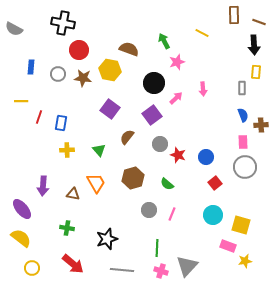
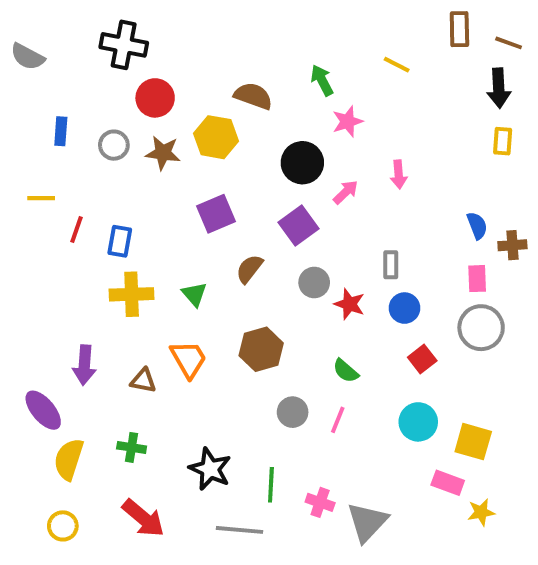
gray rectangle: (242, 88) -> (391, 265), moved
purple square: (110, 109) -> (216, 214), turned 30
yellow cross: (67, 150) -> (132, 294), size x1.5
green semicircle: (167, 184) -> (346, 371), moved
yellow semicircle: (21, 238) -> (69, 459), moved, turned -110
black star: (107, 239) -> (210, 469), turned -30
green line: (157, 248) -> (271, 485), moved
pink cross: (161, 271) -> (320, 502), moved

